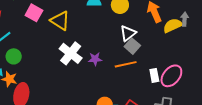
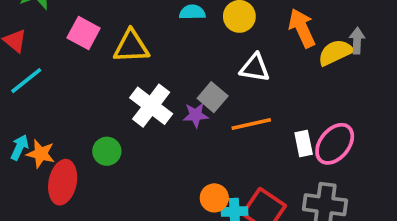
yellow triangle: (60, 21) -> (131, 46), turned -35
white triangle: (128, 33) -> (255, 68), turned 48
gray square: (132, 46) -> (213, 97), moved
green circle: (14, 56) -> (107, 151), moved

